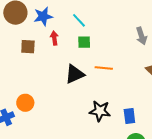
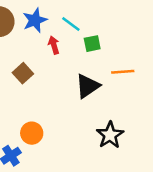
cyan line: (79, 20) -> (71, 24), moved
brown square: (28, 47) -> (23, 73), moved, turned -35
black star: (100, 111) -> (110, 135), moved, turned -30

